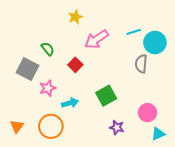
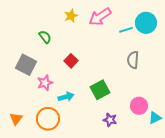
pink arrow: (97, 39) -> (100, 17), moved
cyan circle: (155, 42) -> (146, 23), moved
green semicircle: (48, 49) -> (45, 37), moved
cyan triangle: (158, 134) -> (155, 118), moved

